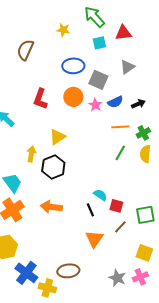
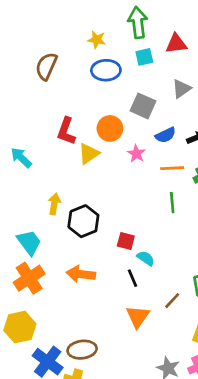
green arrow: (94, 17) -> (138, 23), turned 35
blue ellipse: (73, 66) -> (106, 70), moved
pink star: (95, 105) -> (136, 154), moved
yellow triangle: (57, 137) -> (89, 154), moved
green line: (120, 153) -> (172, 203), turned -35
red square: (116, 206) -> (126, 241), moved
brown ellipse: (68, 271) -> (82, 350), moved

